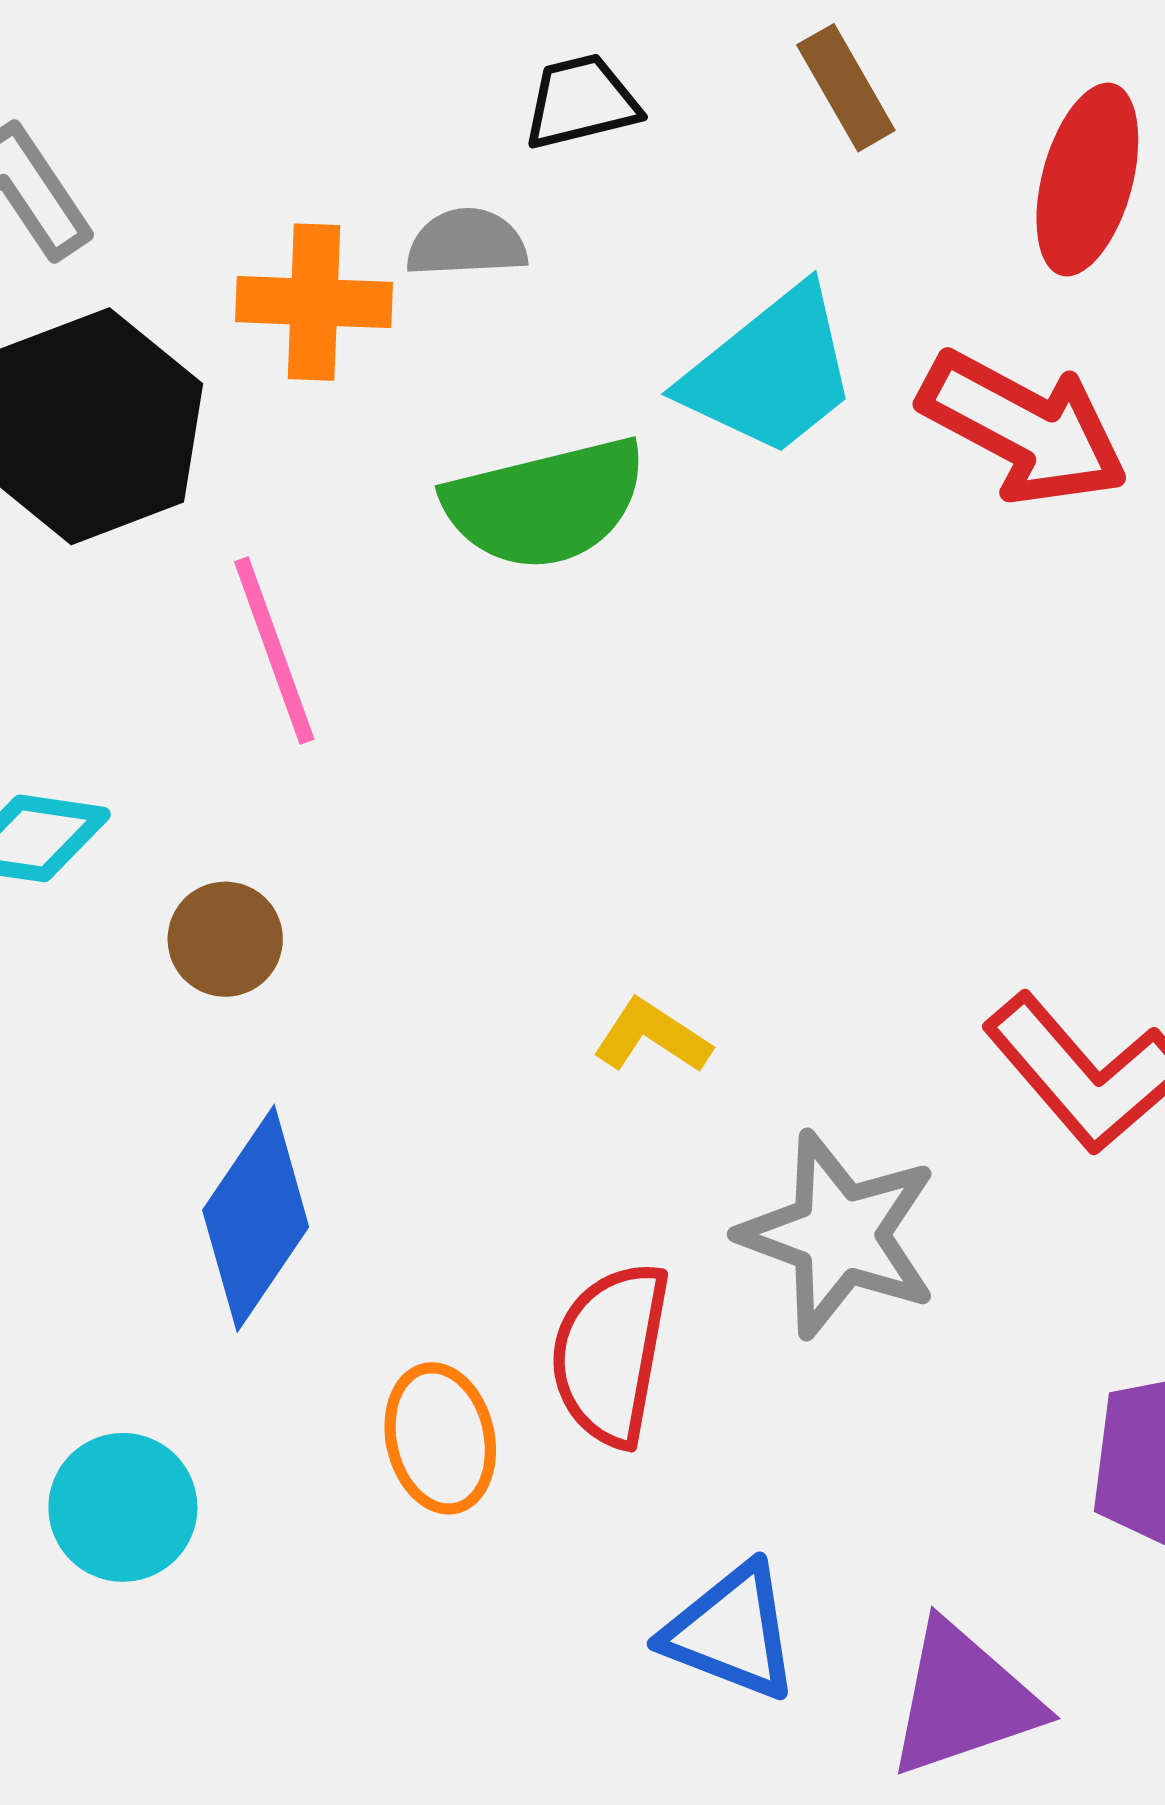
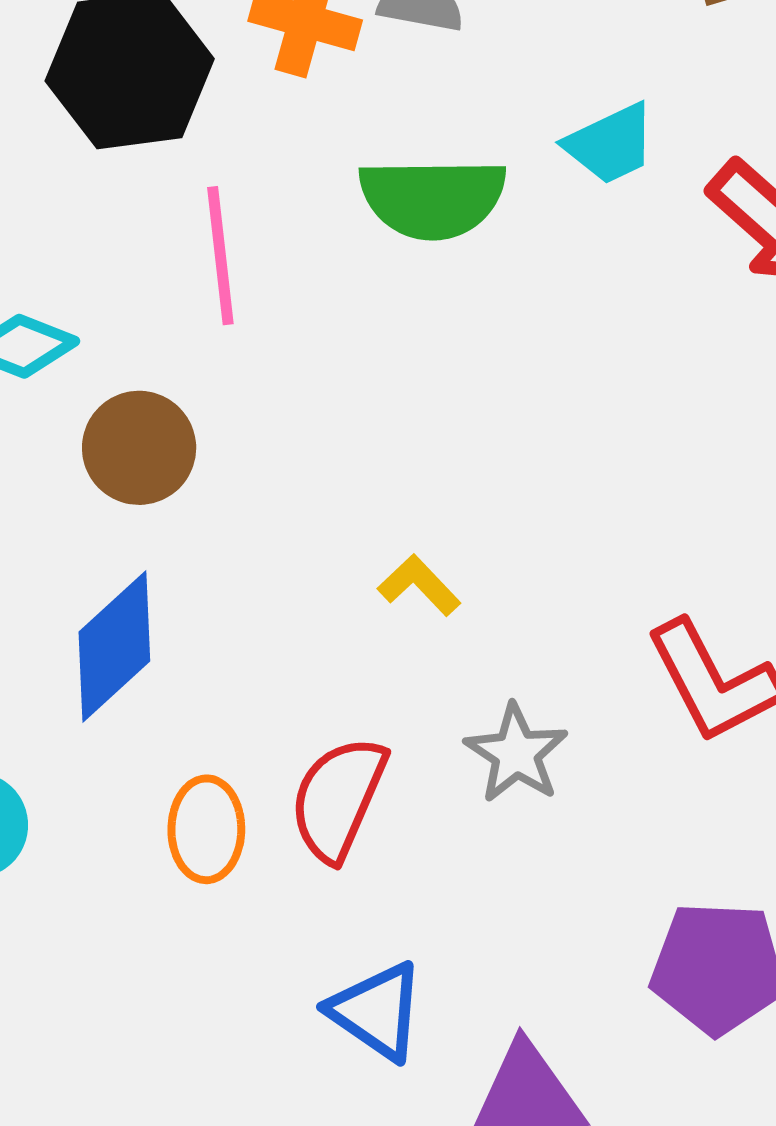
cyan trapezoid: (771, 372) -> (610, 144), size x0.7
brown circle: (225, 939) -> (139, 448), size x1.4
gray star: (839, 1235) -> (516, 753), size x0.7

